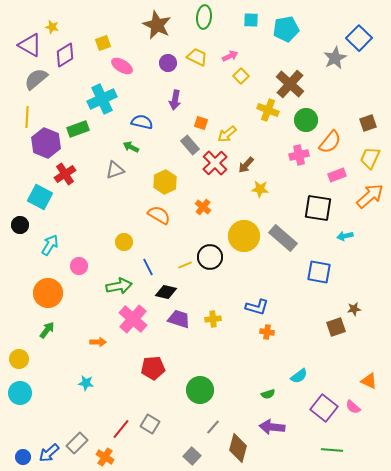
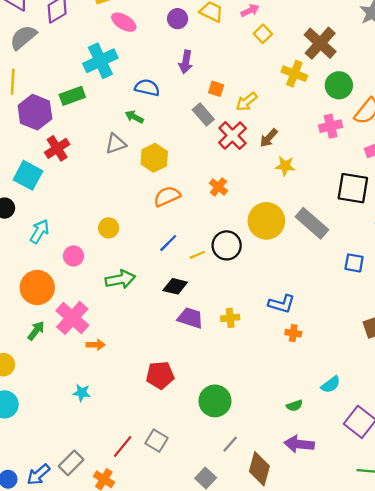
yellow hexagon: (165, 182) -> (154, 158), moved
orange semicircle: (159, 215) -> (167, 196), turned -55
yellow circle: (124, 242) -> (109, 228), moved
blue line: (148, 267) -> (168, 243), moved, turned 72
blue square: (319, 272) -> (354, 263), size x0.7
pink cross: (133, 319) -> (72, 318), moved

